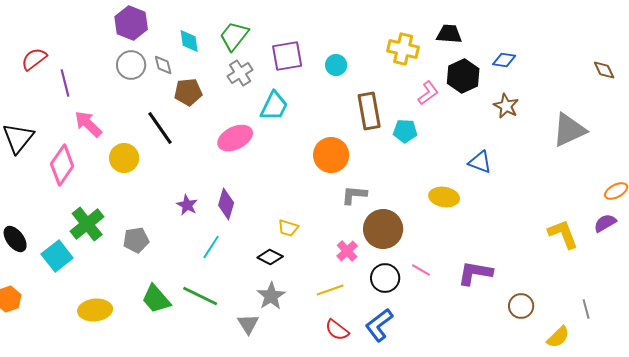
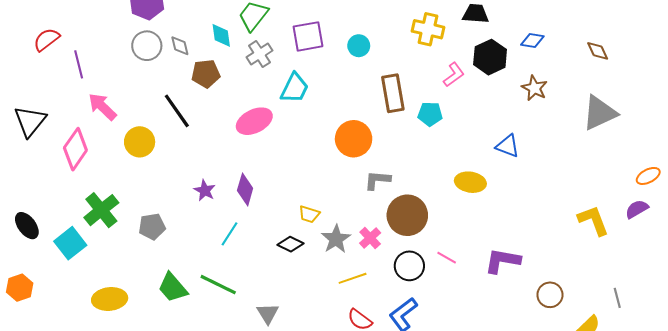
cyan diamond: (189, 41) -> (221, 35), moved
brown diamond: (604, 70) -> (598, 51), moved
gray star: (271, 296) -> (336, 239), moved

